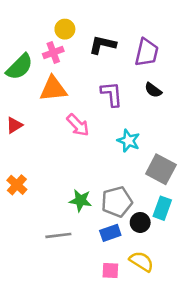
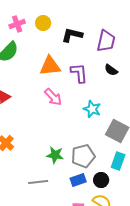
pink cross: (53, 52) -> (17, 24), moved
orange triangle: (53, 89) -> (50, 66), moved
black circle: (140, 222) -> (101, 180), moved

